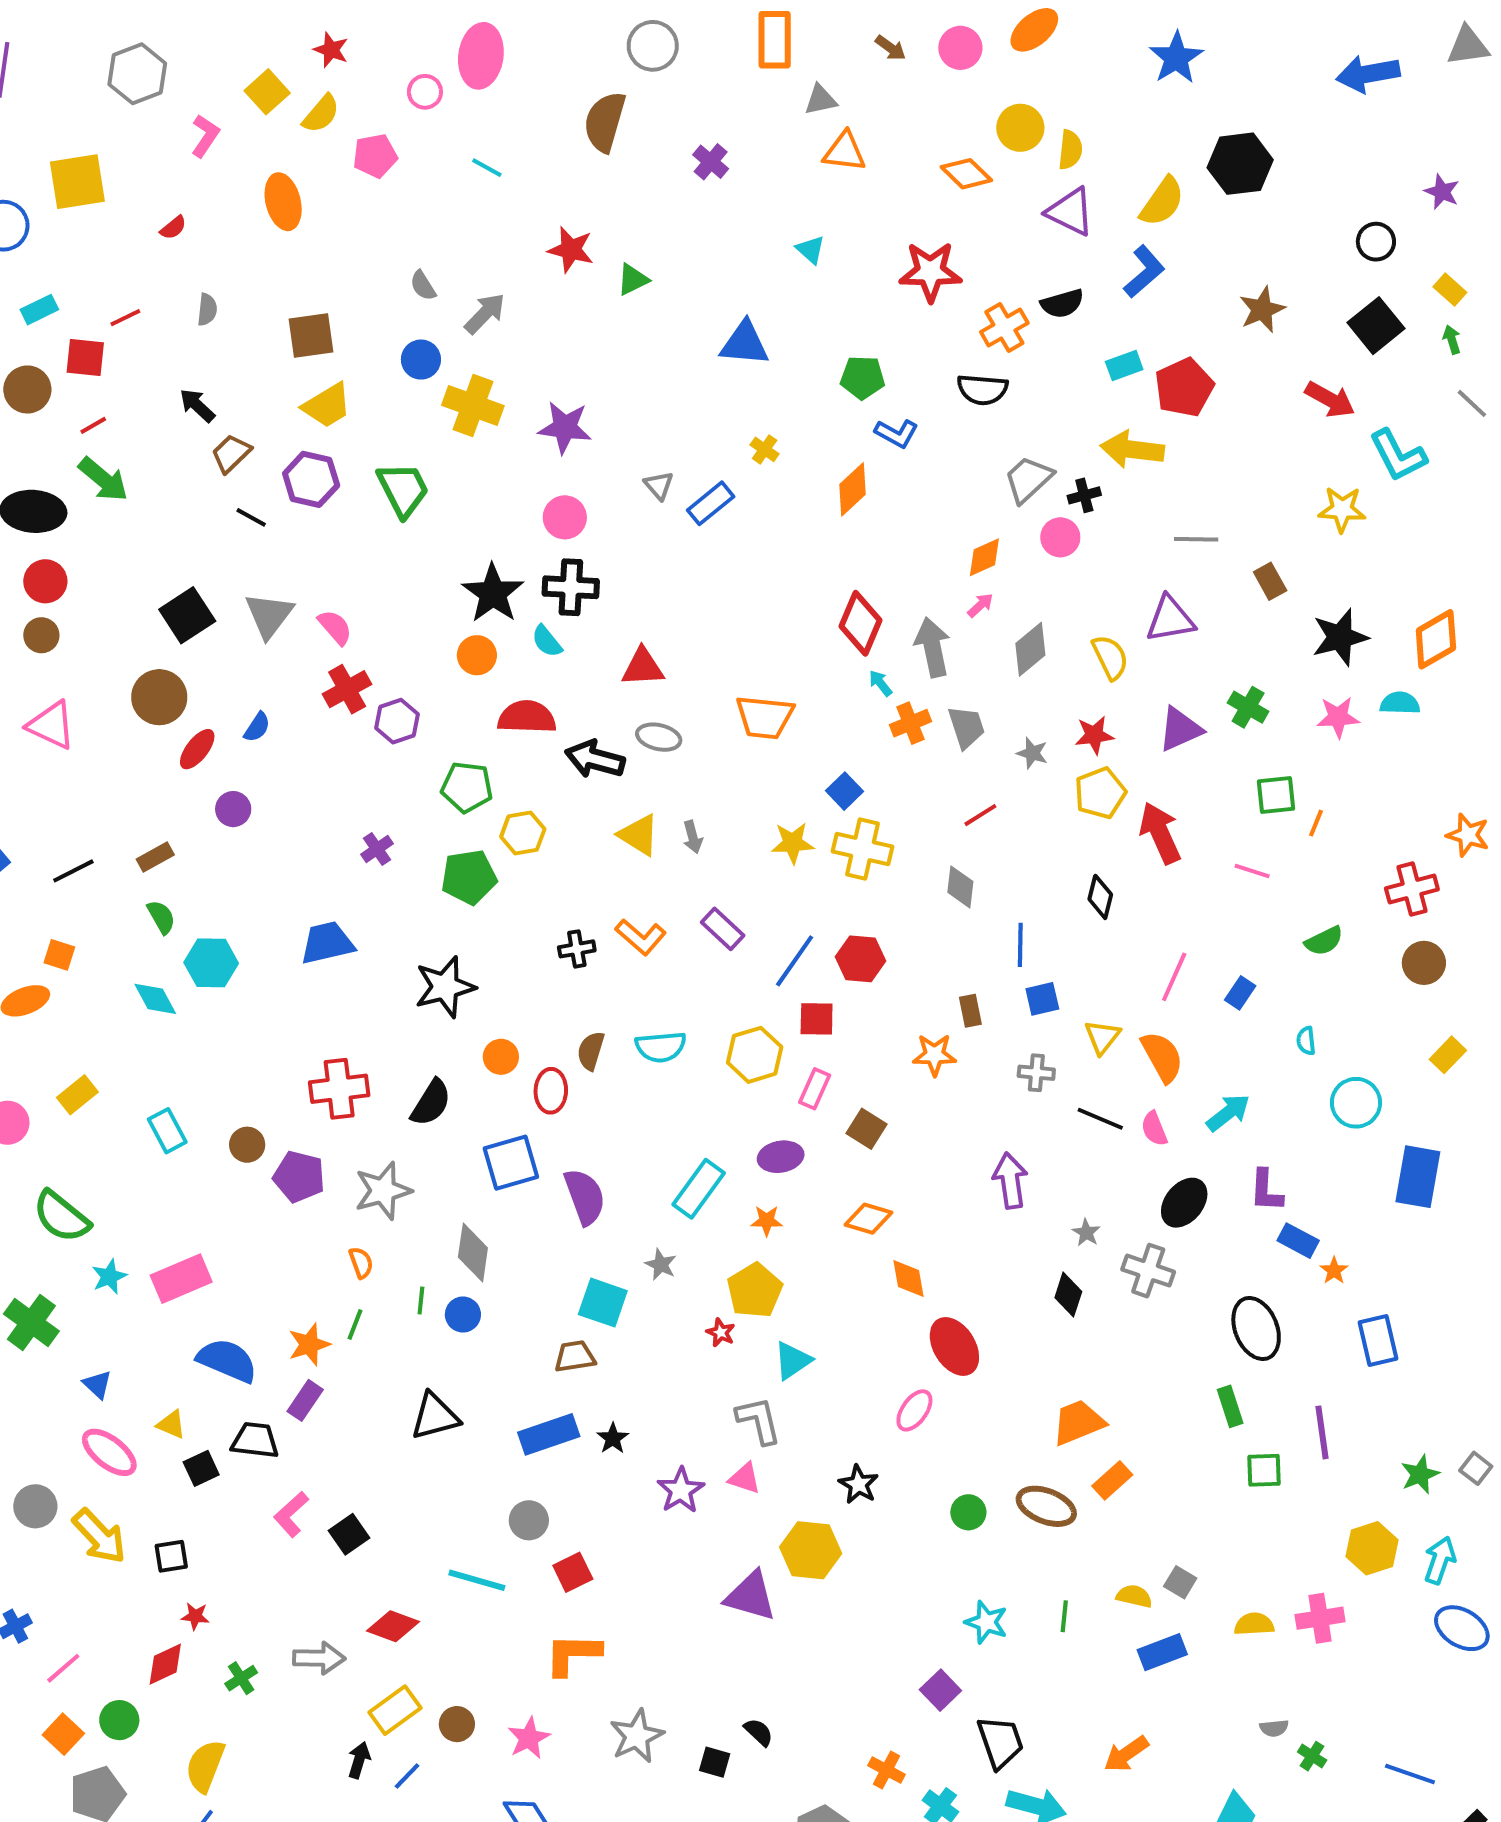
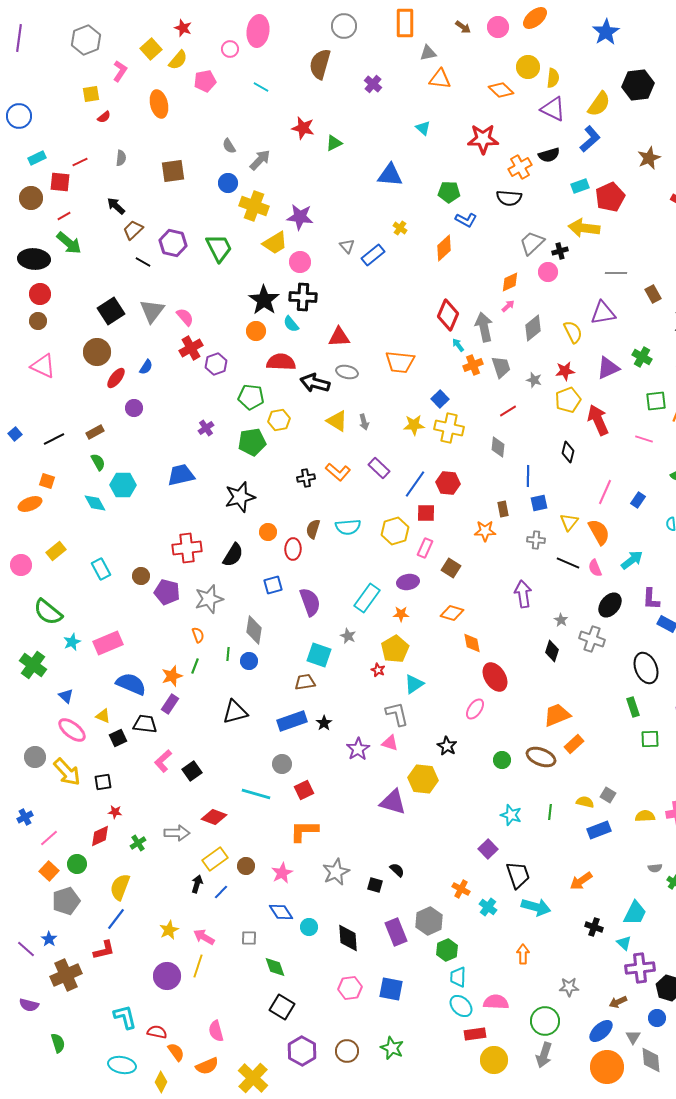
yellow square: (77, 182) -> (91, 94), moved, size x0.6
yellow trapezoid: (327, 405) -> (275, 243), moved
blue square: (511, 1163) -> (273, 585), size x0.7

